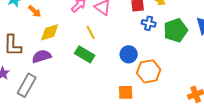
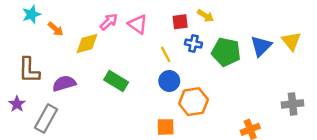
green pentagon: (176, 30) -> (226, 52), turned 30
yellow diamond: (50, 32) -> (87, 44), moved
yellow line: (91, 32) -> (166, 54), moved

